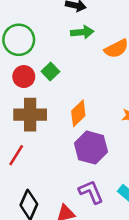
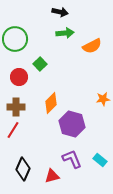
red circle: (24, 77) -> (19, 77), moved
orange diamond: (78, 113) -> (51, 103), moved
brown cross: (30, 115) -> (16, 107), moved, size x0.7

